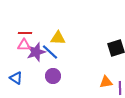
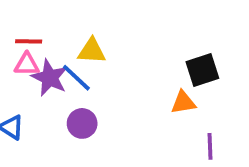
purple star: (36, 52) -> (50, 78), turned -30
orange triangle: (106, 82) -> (183, 102), moved

